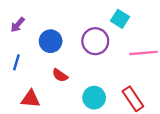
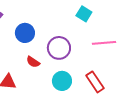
purple circle: (95, 41) -> (59, 48), moved

